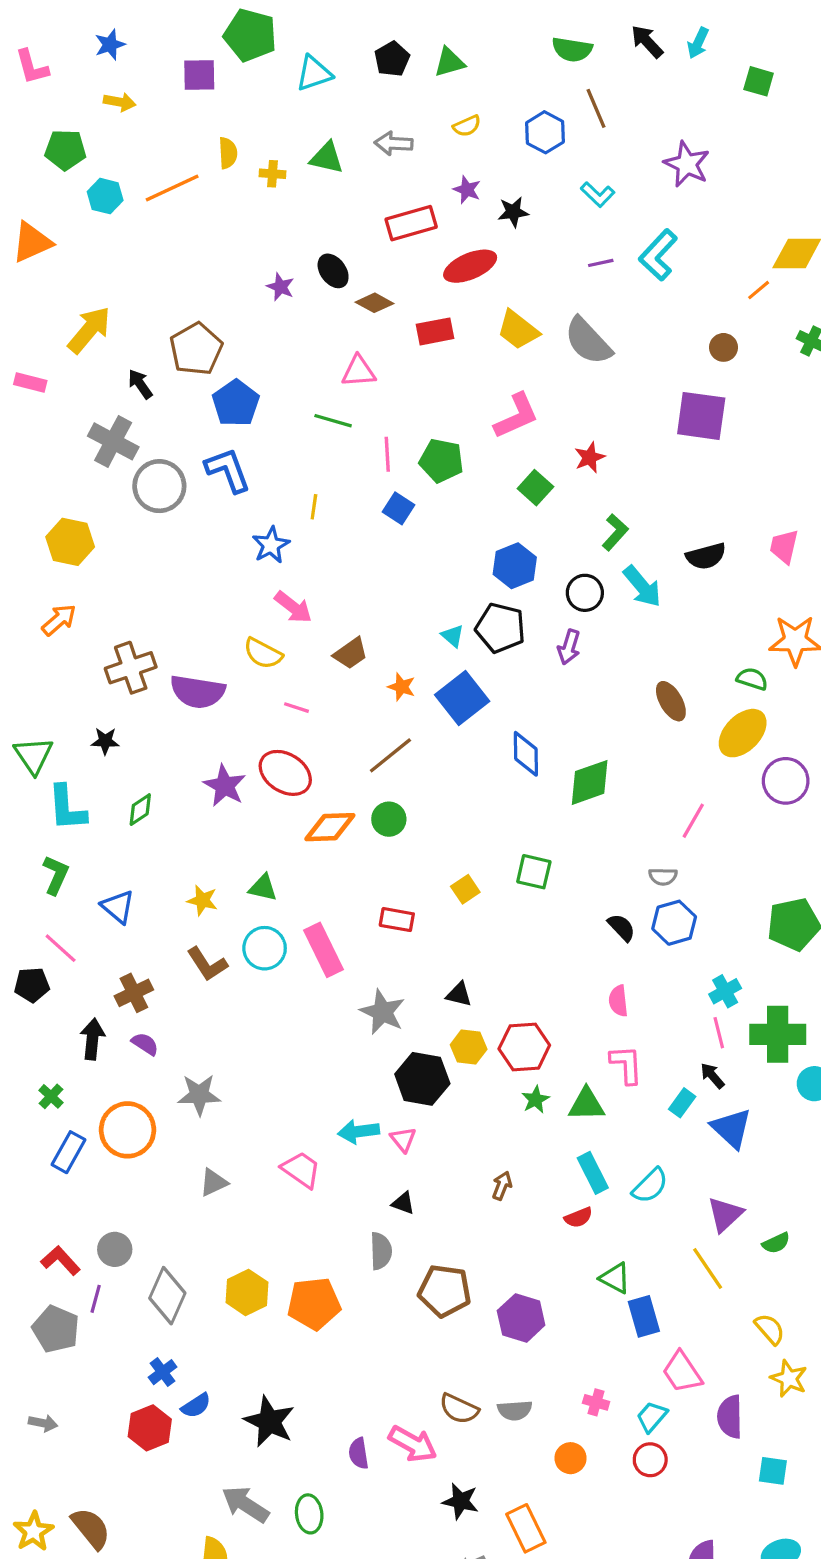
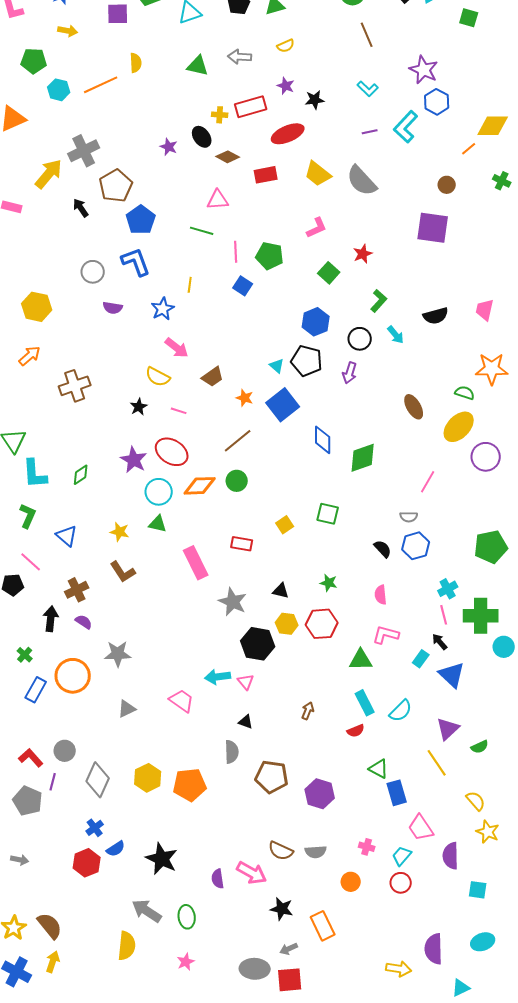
blue hexagon: (545, 132) -> (437, 102), moved
yellow cross: (273, 174) -> (220, 115), moved
pink L-shape: (516, 416) -> (317, 228), size x0.7
gray cross: (113, 441) -> (84, 151), moved, turned 36
gray circle: (159, 486) -> (93, 272), size x0.7
cyan arrow: (642, 586) -> (396, 335), size x0.7
purple semicircle: (198, 692) -> (113, 308), moved, size x0.6
black star: (105, 741) -> (139, 407), moved, turned -30
cyan circle: (265, 948) -> (159, 492), moved
pink L-shape: (626, 1065) -> (386, 635), turned -72
green star: (535, 1100) -> (329, 583), moved, turned -30

